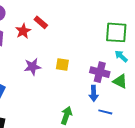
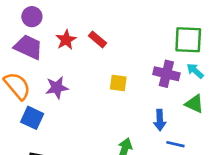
red rectangle: (41, 22) -> (98, 39), moved
purple star: (32, 67) -> (57, 88), moved
purple cross: (100, 72) -> (166, 74), moved

